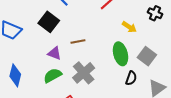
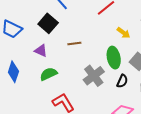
purple triangle: (55, 53) -> (41, 51), moved
gray cross: (84, 73) -> (94, 76), moved

